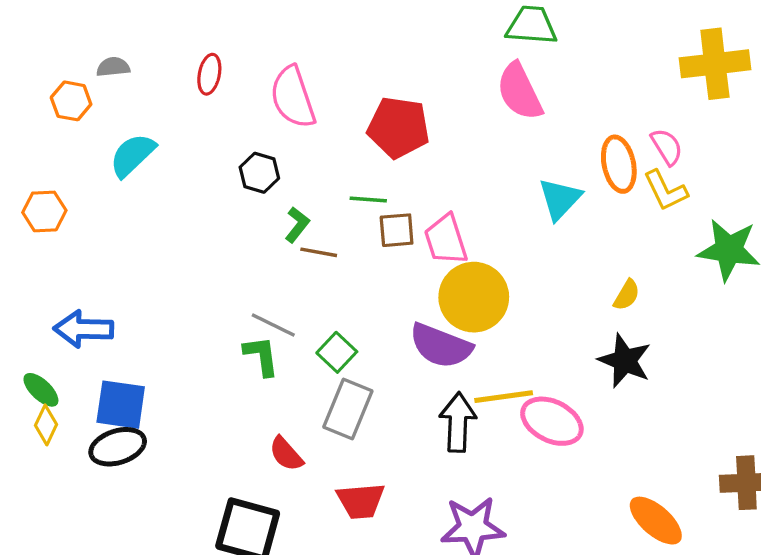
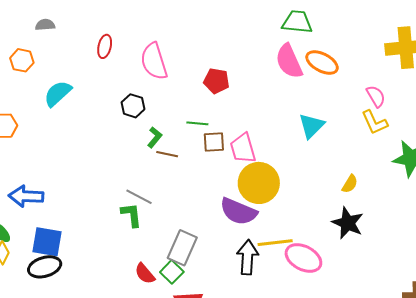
gray semicircle: (113, 67) -> (45, 25), moved
red pentagon: (398, 127) -> (216, 81), size x0.7
orange ellipse: (619, 164) -> (322, 63), moved, turned -52
green square: (337, 352) -> (172, 272), moved

